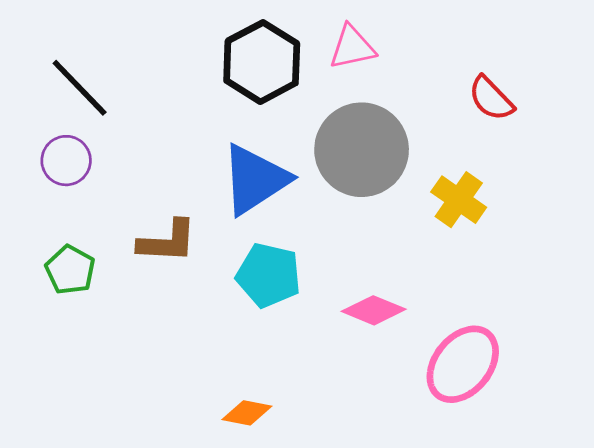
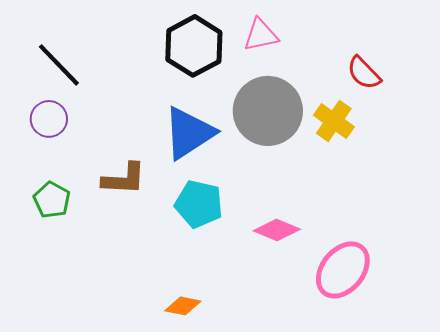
yellow cross: (459, 200) -> (334, 121), moved

